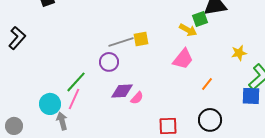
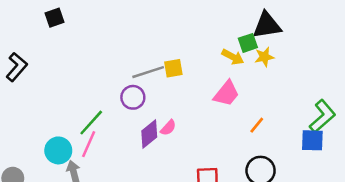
yellow star: (239, 53) -> (264, 57), moved
purple diamond: (122, 91) -> (149, 134), turned -35
pink semicircle: (137, 98) -> (168, 128), moved

